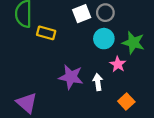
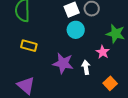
yellow rectangle: (46, 33) -> (29, 46), moved
cyan circle: (104, 39) -> (76, 30), moved

